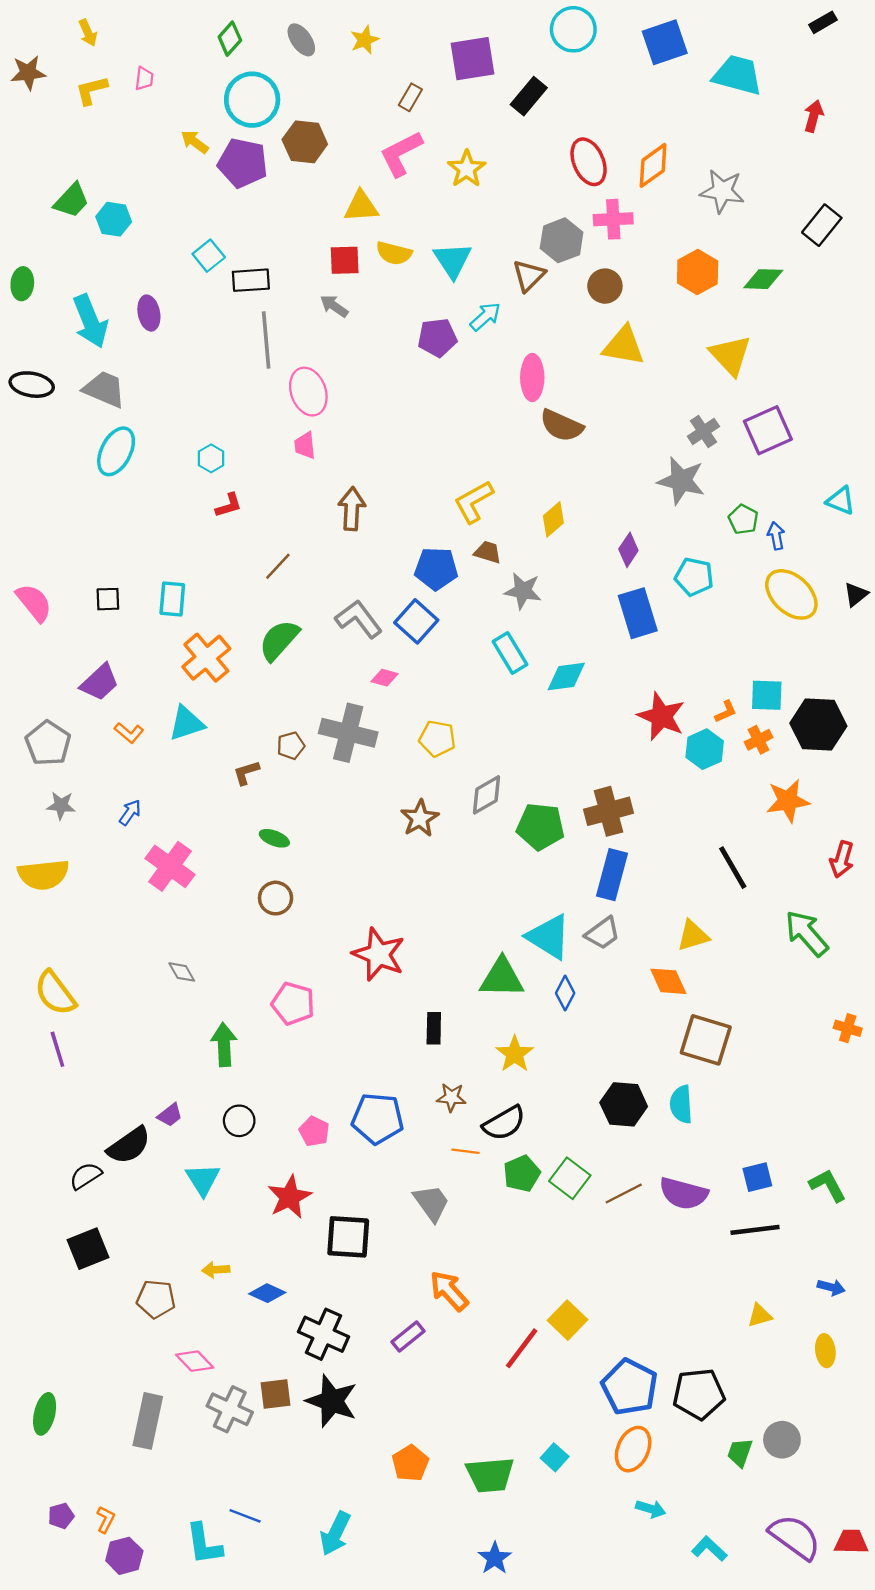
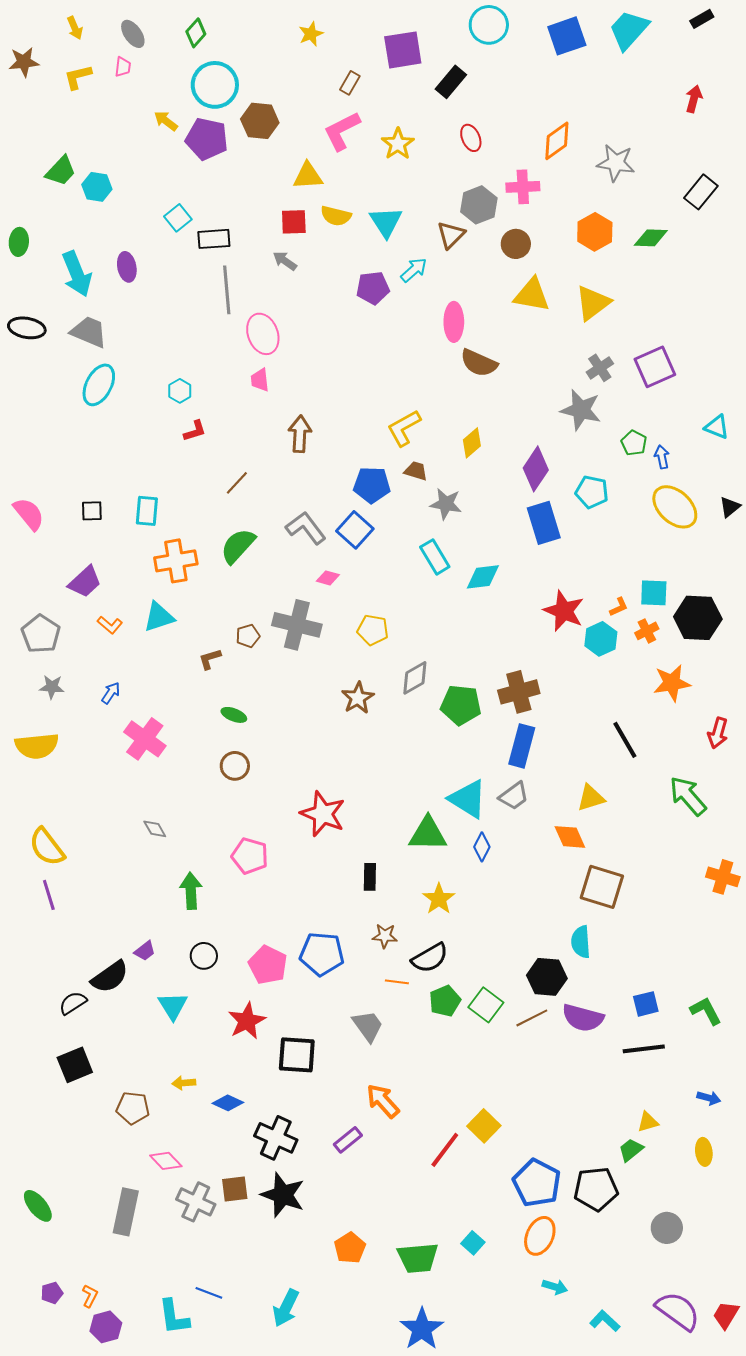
gray ellipse: (301, 40) -> (133, 34), moved
cyan trapezoid: (737, 75) -> (629, 30), moved, turned -63
red ellipse: (589, 162) -> (471, 138), moved, size x0.7
yellow triangle: (730, 355) -> (593, 303), moved, turned 36
purple diamond: (628, 550) -> (536, 469), size x1.5
orange cross: (206, 658) -> (176, 561), turned 30
orange cross: (848, 1028) -> (723, 877), size x1.4
black hexagon: (624, 1104) -> (547, 977), moved
pink pentagon: (314, 1131) -> (268, 965), size x1.5
green ellipse: (45, 1414) -> (38, 1206), turned -52
green trapezoid: (740, 1453) -> (631, 1150), moved, turned 32
red trapezoid: (851, 1542) -> (726, 1315), turned -60
blue star: (495, 1558) -> (422, 1329), size x1.5

